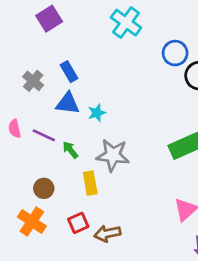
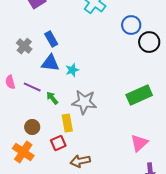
red square: (78, 223) -> (58, 143), moved

